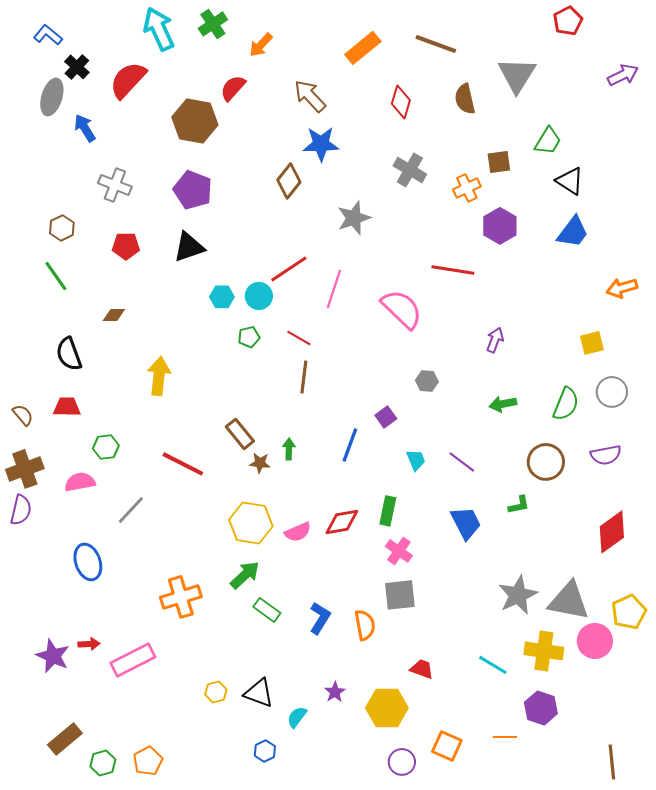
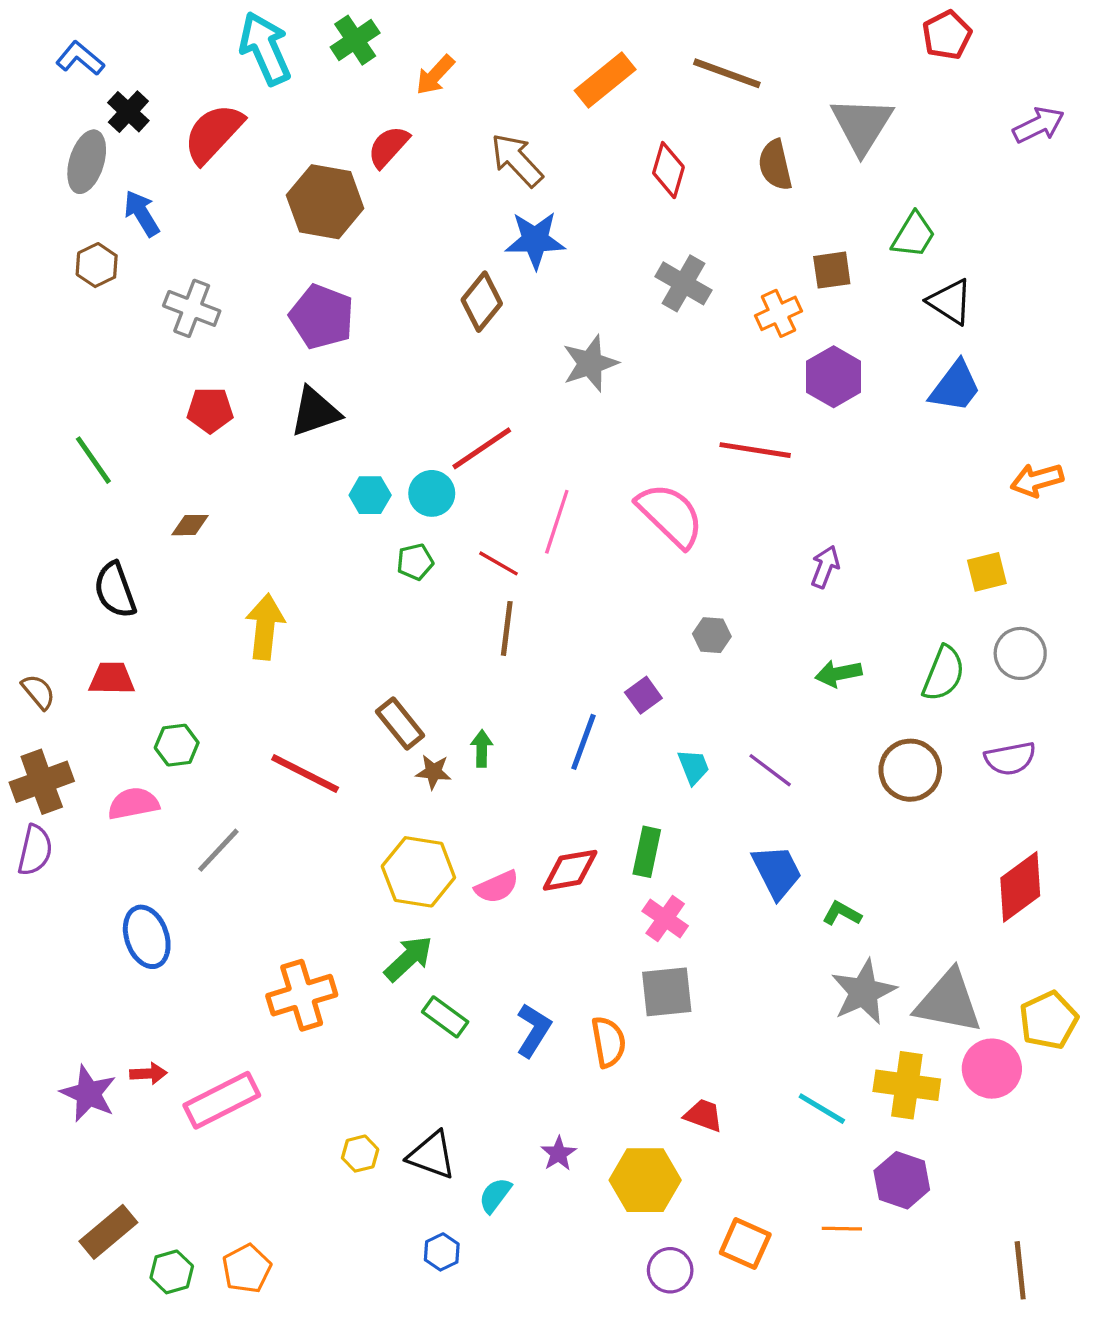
brown hexagon: (62, 228) -> (97, 265), moved
pink line: (334, 289) -> (557, 522), moved
green L-shape: (519, 505) -> (842, 914), moved, turned -140

